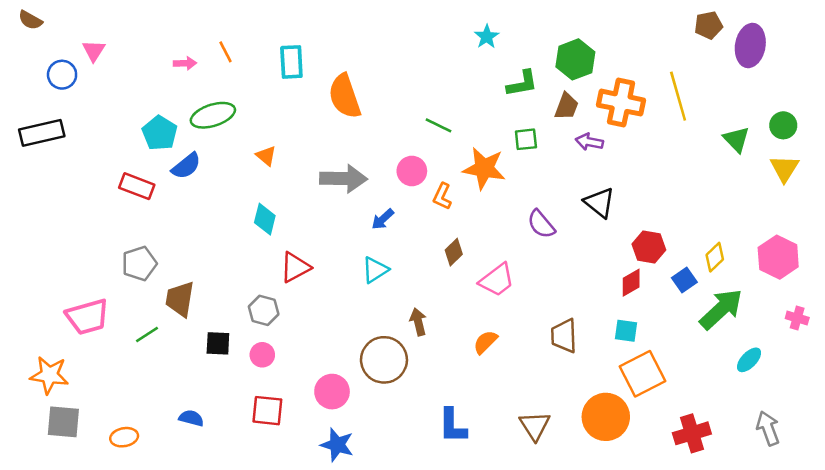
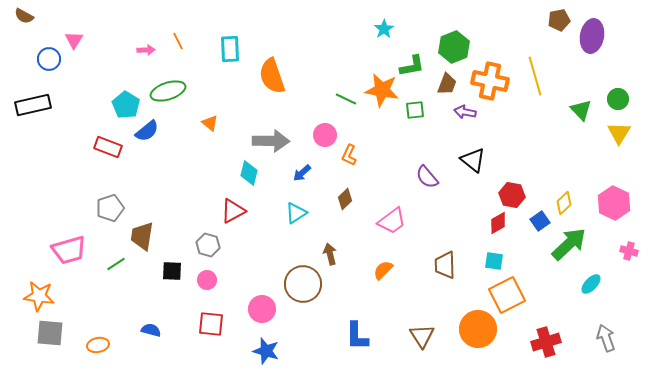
orange star: (484, 168) -> (382, 90), moved
cyan diamond: (265, 219) -> (249, 173), moved
brown diamond: (454, 252) -> (345, 199), moved

